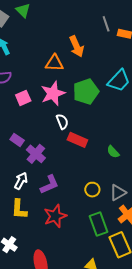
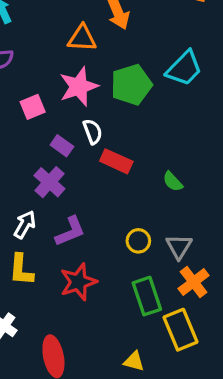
pink square: (23, 98) -> (33, 107), moved
purple rectangle: (17, 140) -> (62, 146), moved
gray triangle: (118, 193) -> (179, 247), turned -30

